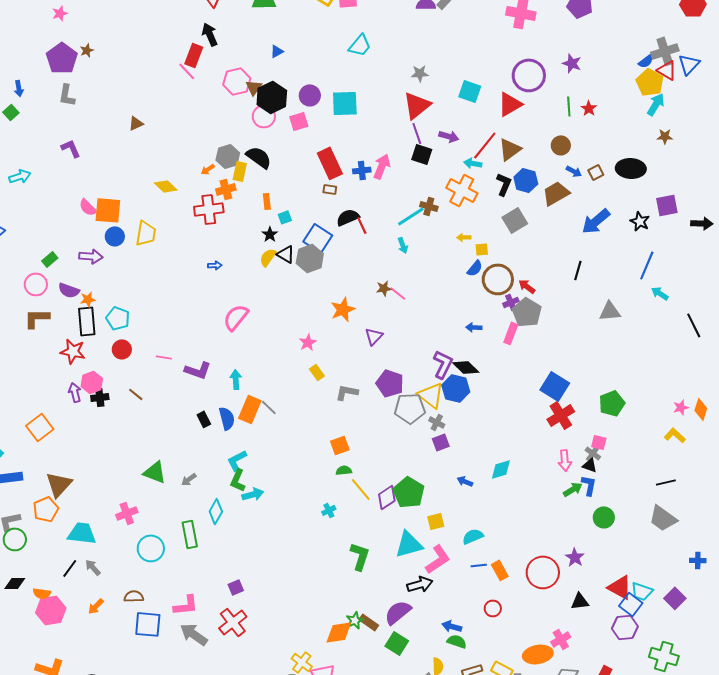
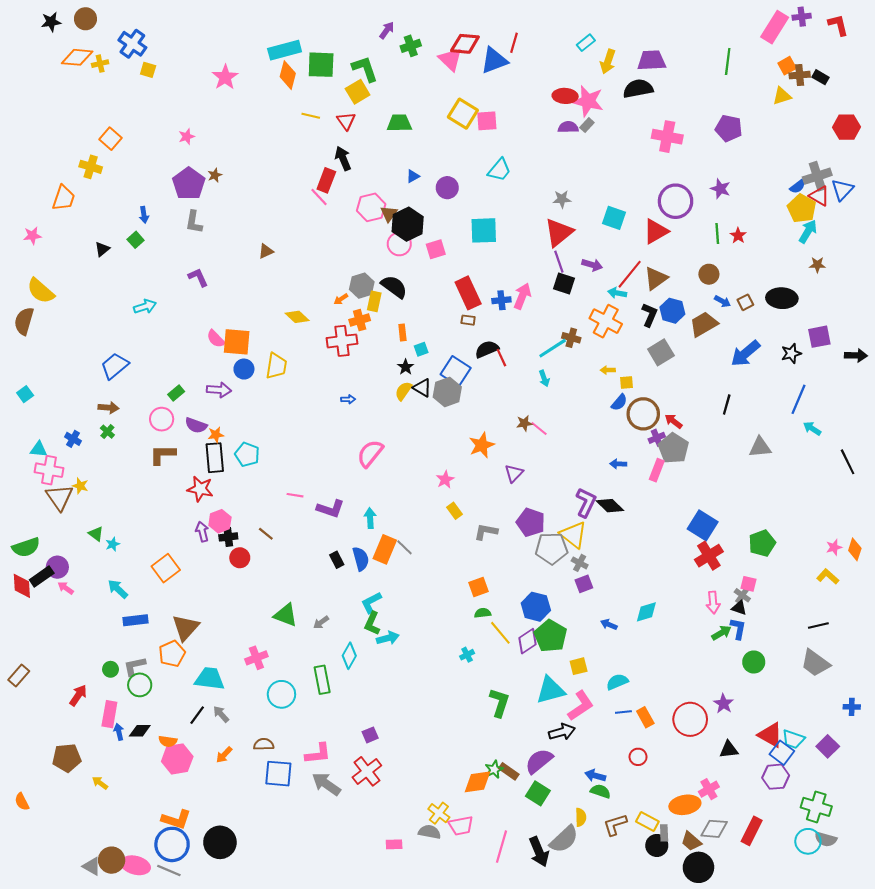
purple circle: (310, 95) -> (447, 188), moved
black star: (640, 221) -> (791, 353), turned 30
red circle: (122, 349) -> (240, 558), moved
blue hexagon: (456, 388) -> (536, 607), moved

